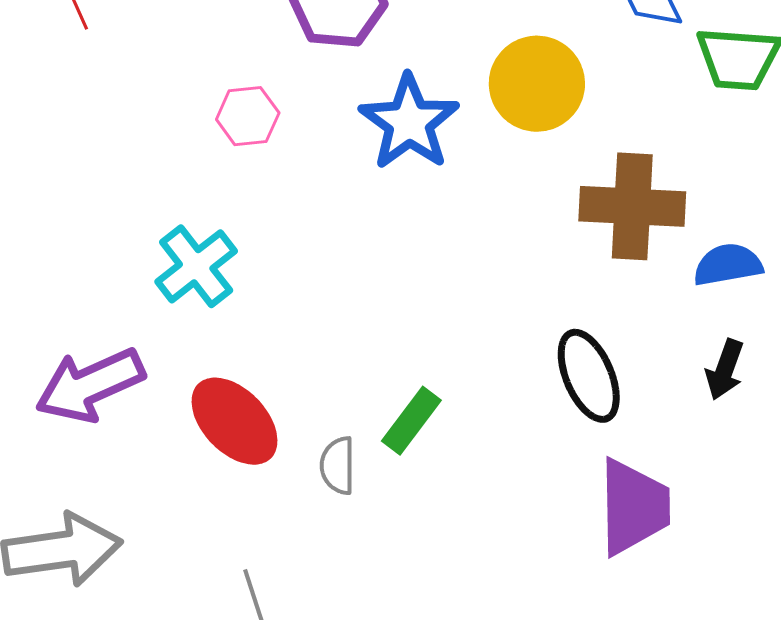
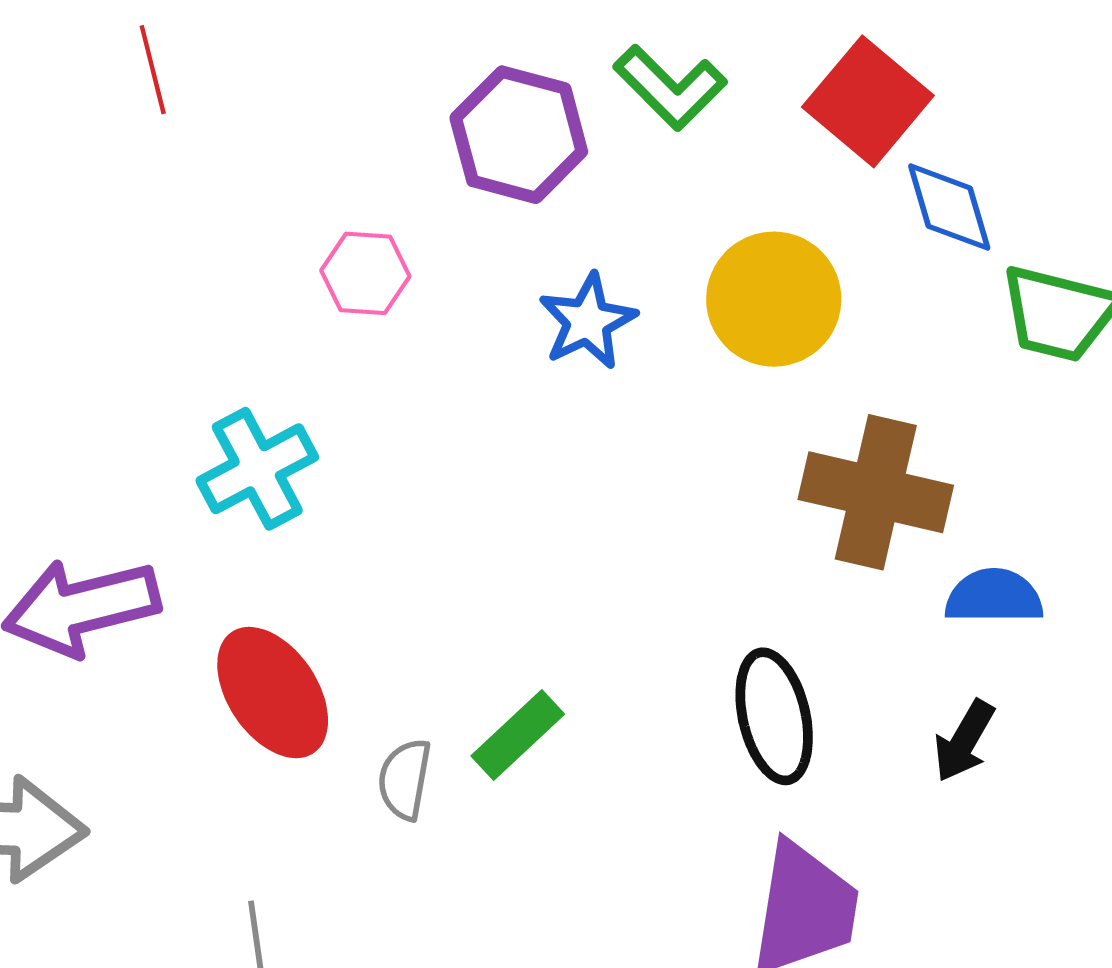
blue star: (409, 122) -> (588, 321), size x0.7

